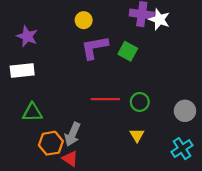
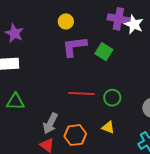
yellow triangle: (137, 135) -> (108, 127), turned -40
orange hexagon: (51, 143) -> (75, 135), moved

